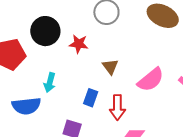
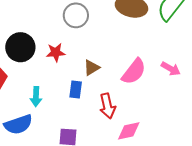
brown triangle: (110, 67) -> (92, 68), turned 48
blue rectangle: (91, 98) -> (76, 90), moved

